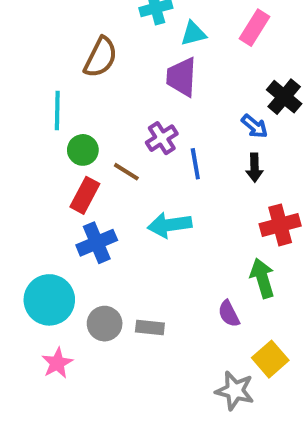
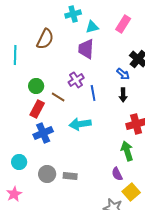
cyan line: (57, 110) -> (15, 55), moved
cyan circle: (49, 300) -> (19, 162), size x0.6
purple semicircle: (229, 314) -> (117, 174), moved
pink star: (57, 363) -> (14, 194), moved

